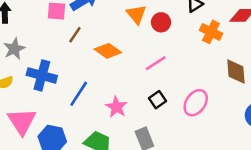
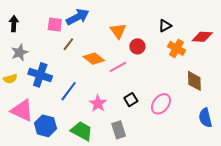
red circle: (161, 22) -> (137, 46), moved
pink line: (156, 63) -> (118, 67), moved
pink triangle: (22, 121) -> (22, 110), turned -35

